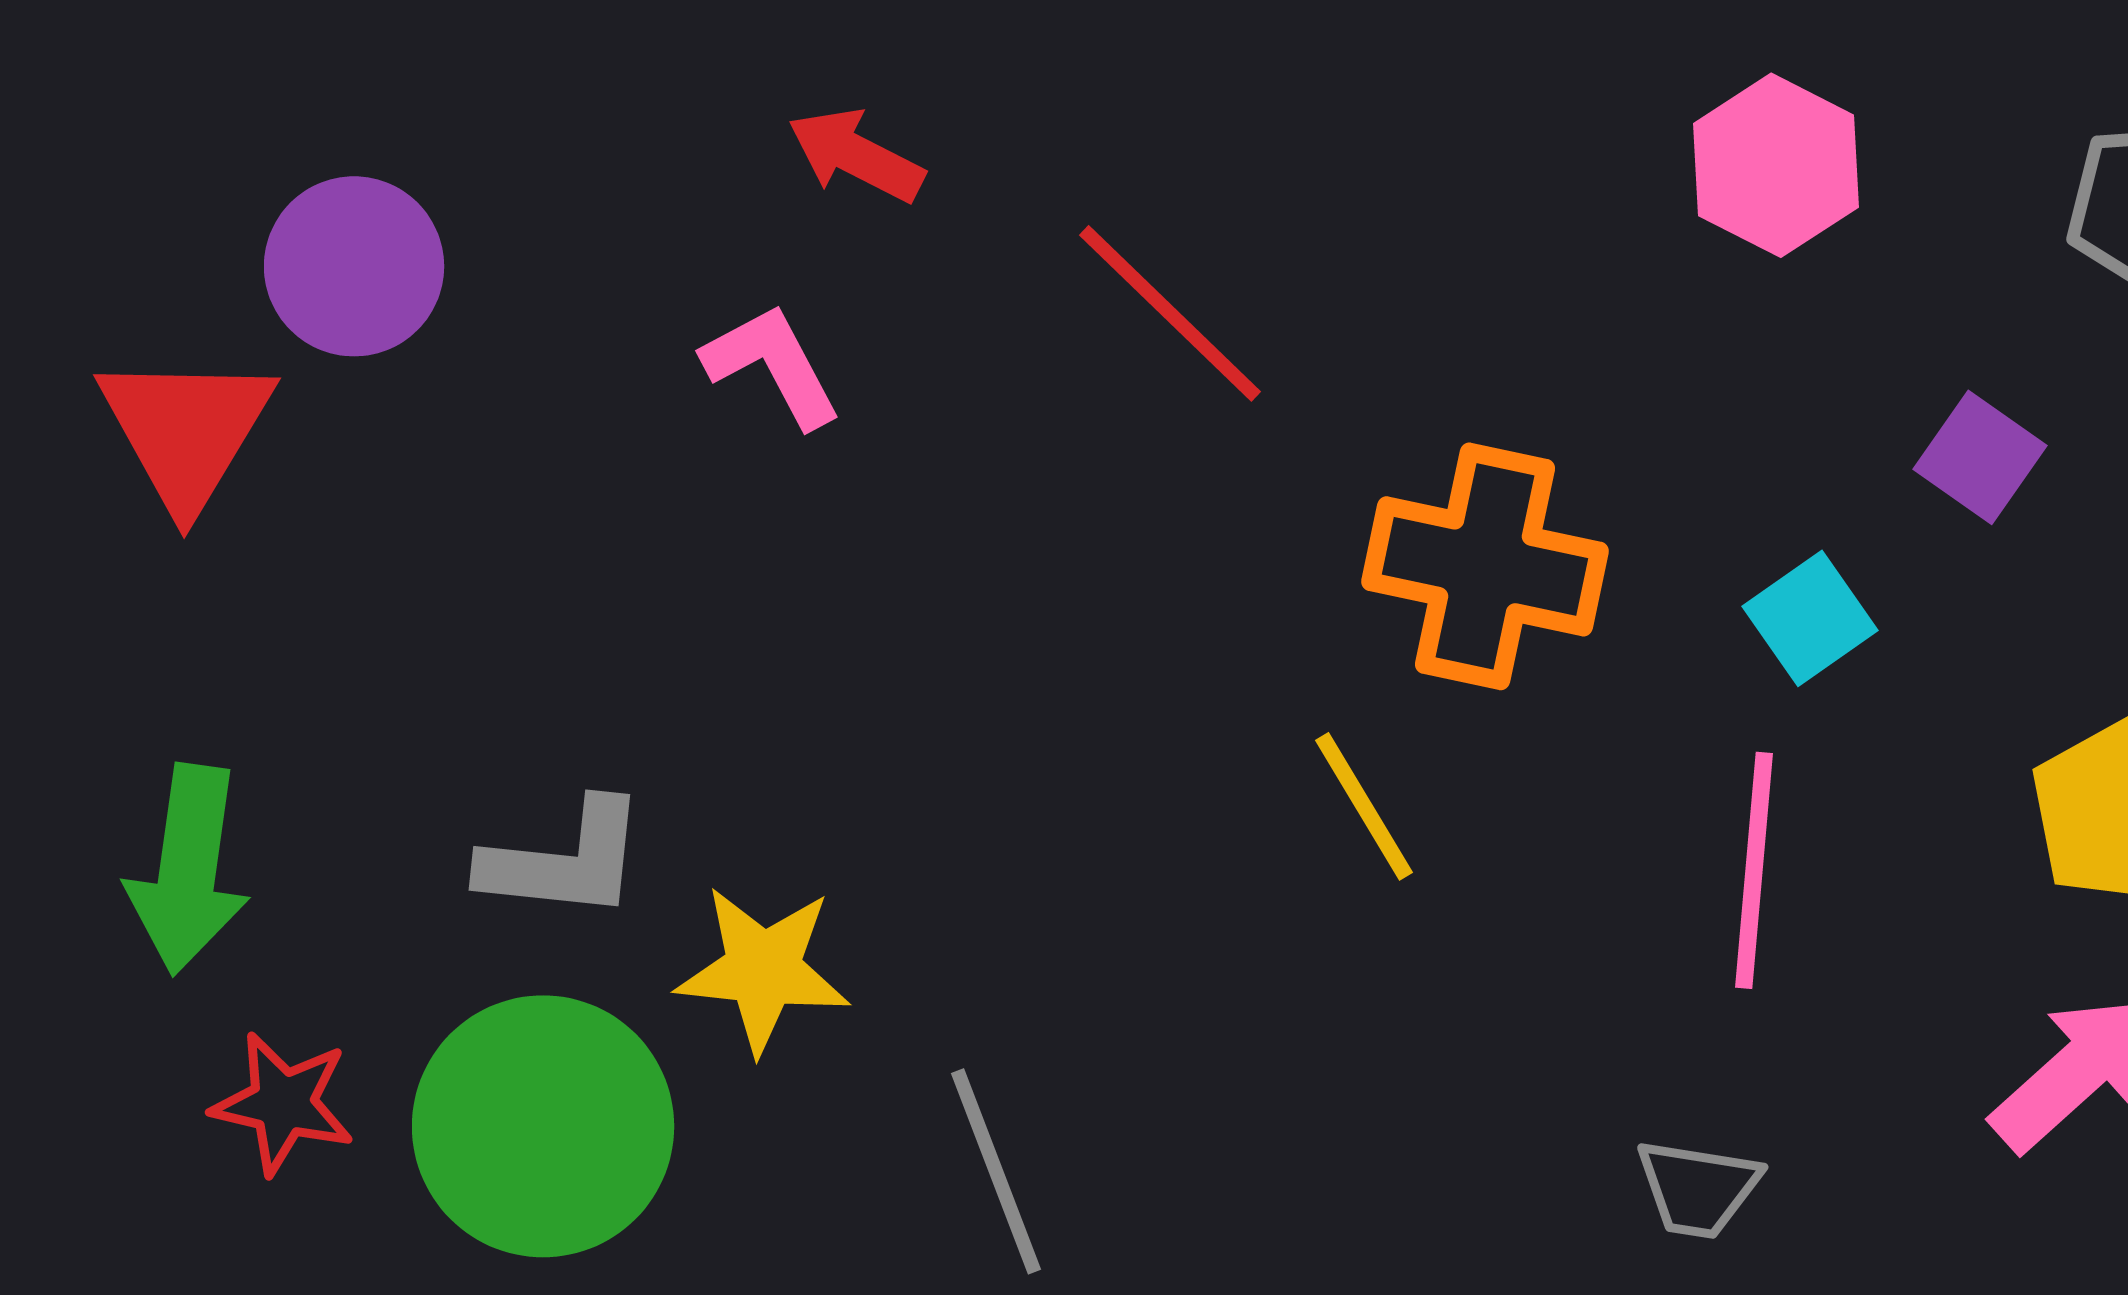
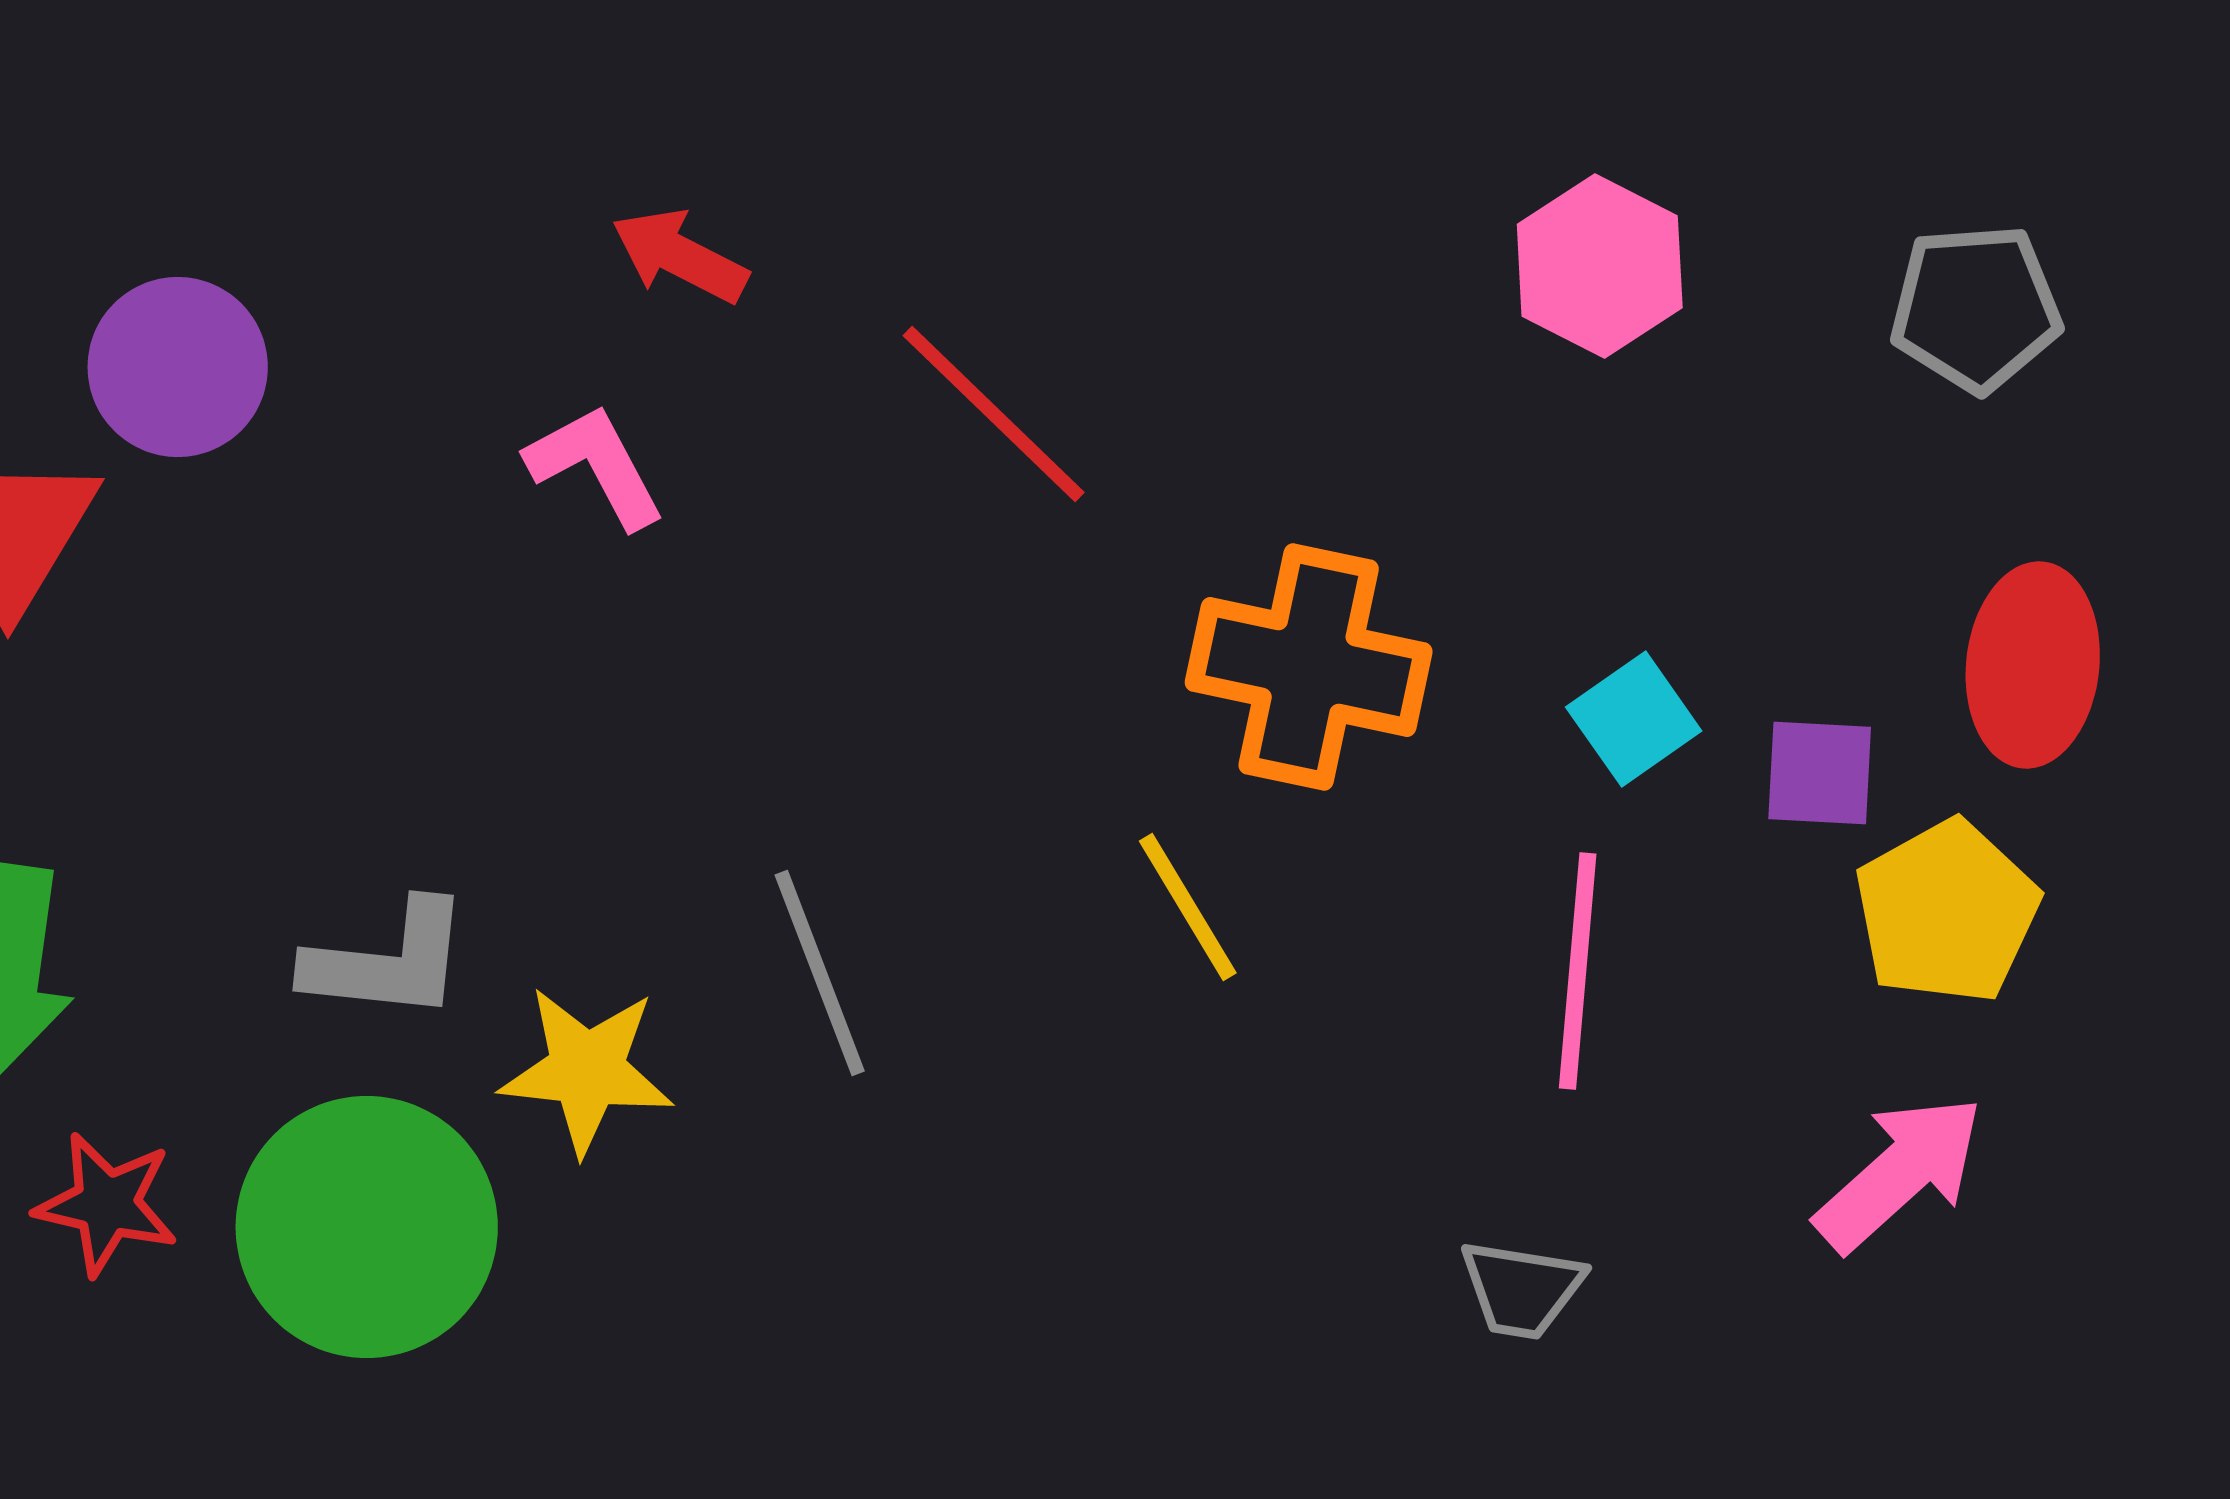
purple square: (1980, 457) -> (1820, 773), moved, turned -32
gray line: (996, 1171) -> (820, 973), moved

